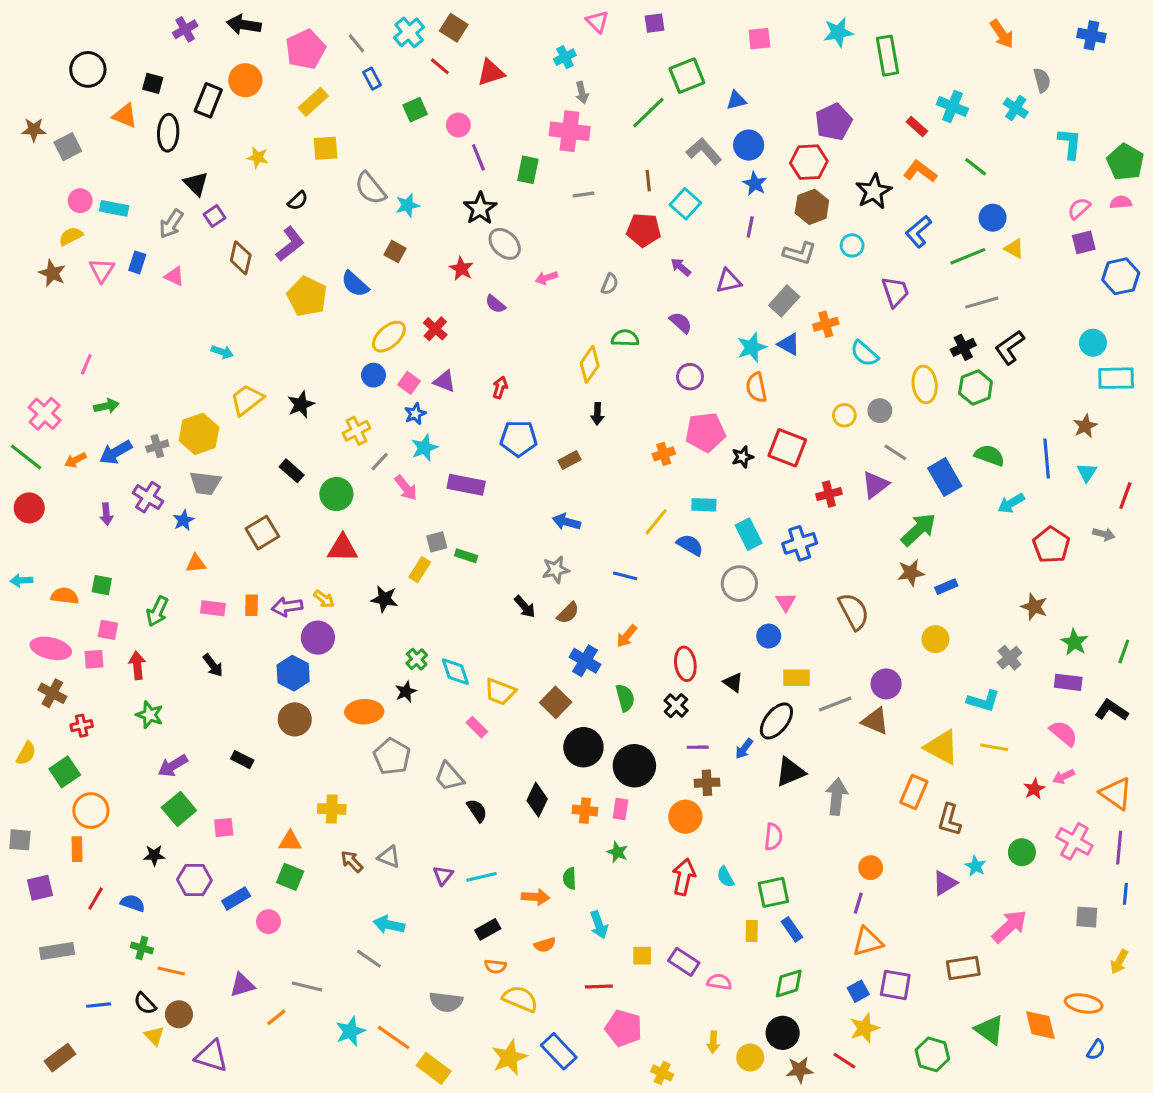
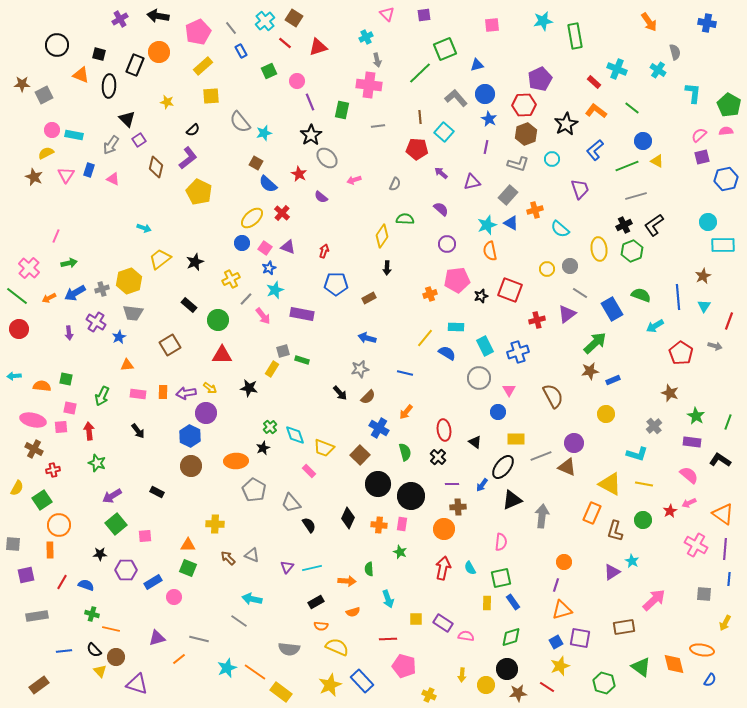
blue semicircle: (355, 284) -> (268, 184), moved
green circle: (1022, 852) -> (643, 520), moved

